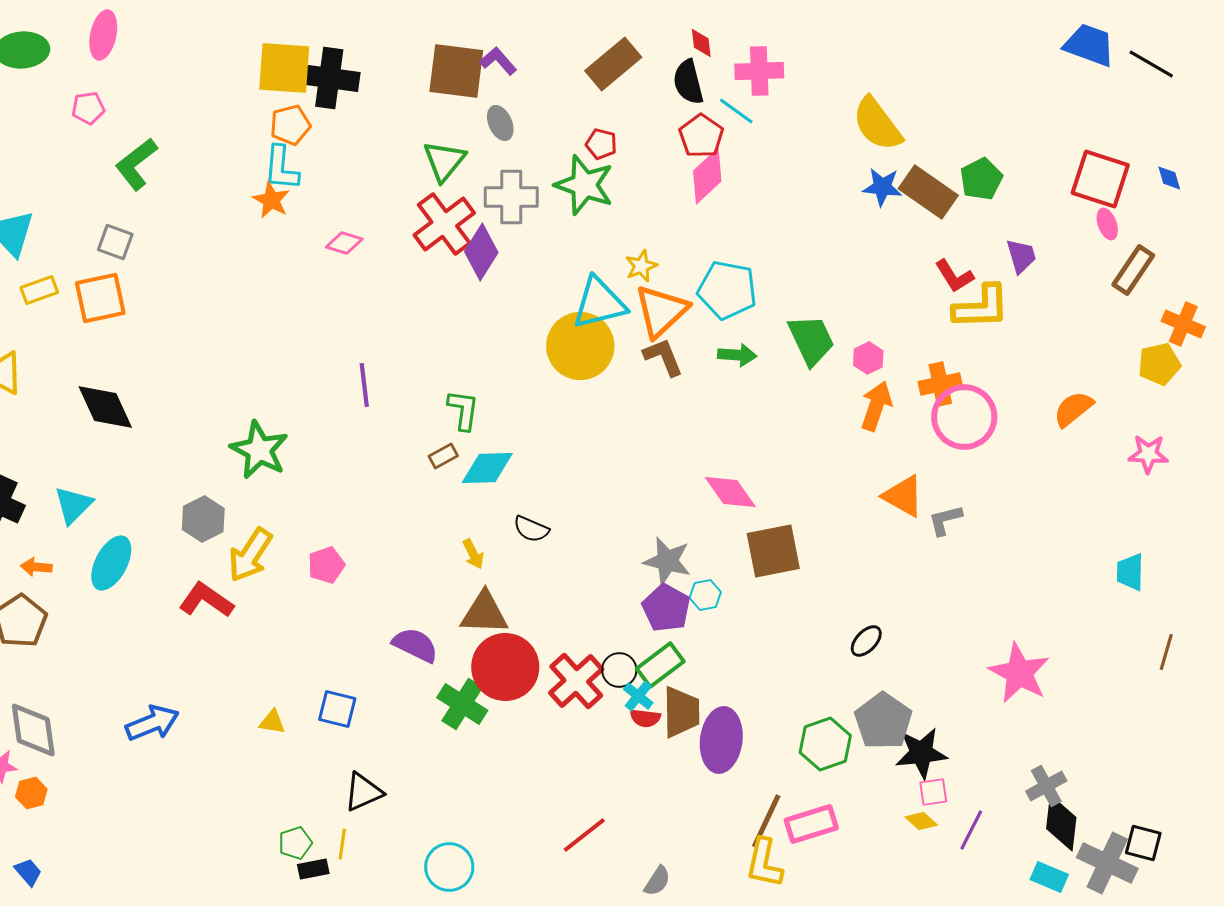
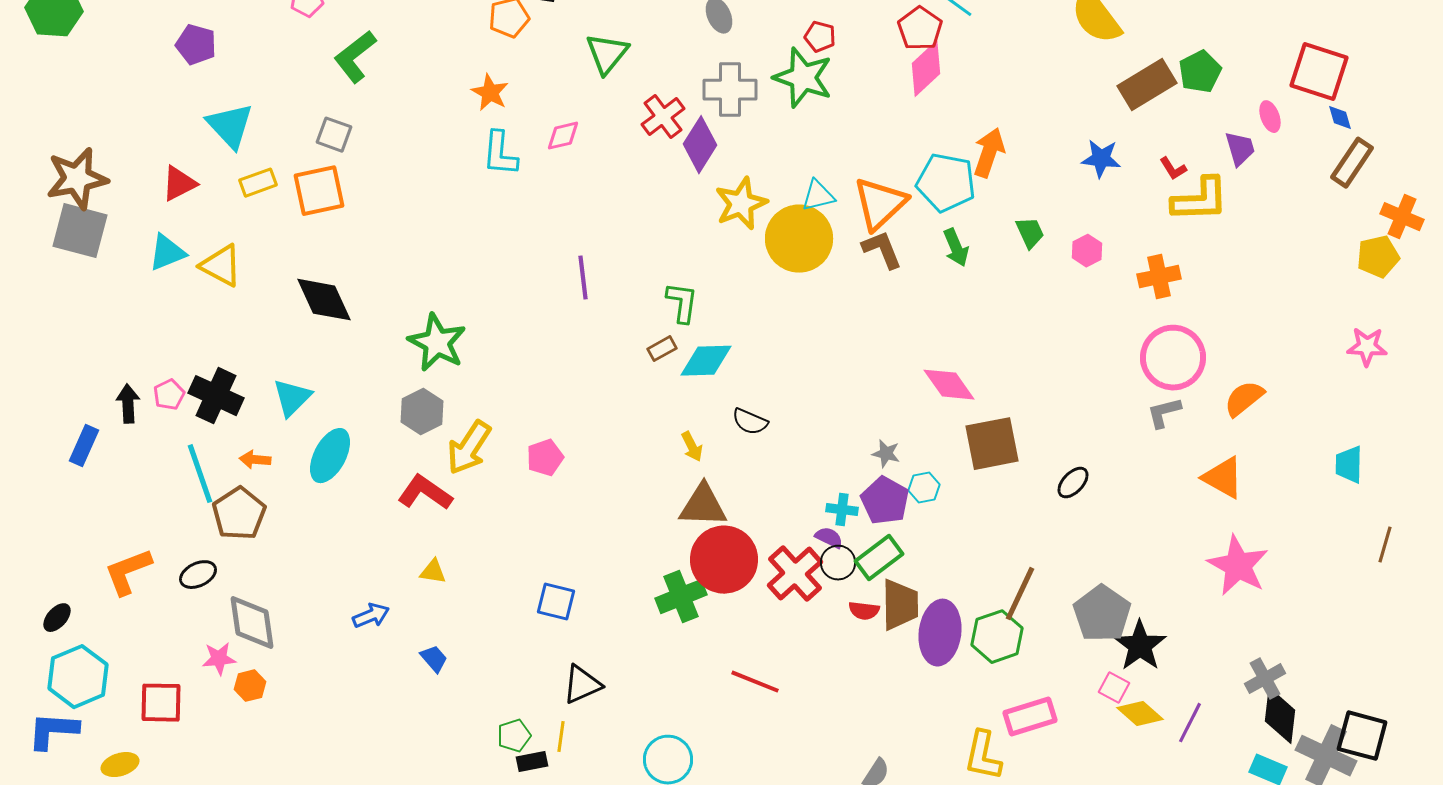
green triangle: (444, 161) -> (607, 54), moved
cyan L-shape: (281, 168) -> (500, 154), moved
blue diamond: (1169, 178) -> (1340, 118), moved
blue star: (882, 187) -> (1101, 159), moved
brown rectangle: (928, 192) -> (1147, 85), turned -66
red cross: (444, 224) -> (663, 117), size x0.7
pink ellipse: (1107, 224) -> (1270, 117), moved
pink diamond: (344, 243) -> (563, 136), turned -30
yellow star: (641, 266) -> (741, 204), moved, size x1.6
red L-shape: (954, 276) -> (1173, 169), size x0.7
cyan triangle: (599, 303) -> (818, 196), size x0.6
green trapezoid: (811, 340) -> (1030, 233), size x0.6
green arrow: (737, 355) -> (956, 248), turned 63
orange arrow: (876, 406) -> (989, 153), moved
orange semicircle: (1073, 409) -> (1244, 399), moved
pink circle: (964, 417) -> (1173, 358), moved
green star: (259, 450) -> (437, 343), moved
orange triangle: (903, 496) -> (1223, 478), moved
gray star: (667, 561) -> (886, 454), size x0.6
black ellipse: (866, 641) -> (1073, 483), moved
purple semicircle: (415, 645) -> (829, 538), moved, size x0.6
cyan cross: (638, 696) -> (842, 510), moved, turned -32
green cross: (462, 704) -> (681, 597), turned 36
yellow triangle: (272, 722) -> (433, 572), moved
blue arrow: (152, 723) -> (371, 616), size x0.7
green hexagon: (825, 744) -> (997, 637), moved
black star: (921, 753) -> (1140, 646), turned -30
pink square: (933, 792) -> (1114, 688), moved, turned 36
brown line: (766, 821) -> (1020, 594), moved
yellow diamond: (921, 821) -> (1140, 714), size x1.4
red line: (584, 835) -> (755, 682), moved, turned 60
black square: (1143, 843) -> (1362, 736), size x1.4
blue trapezoid: (28, 872) -> (434, 659), moved

